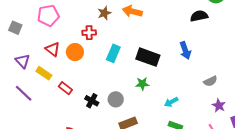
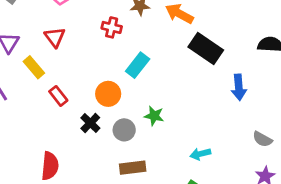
orange circle: (75, 52) -> (108, 94), moved
black rectangle: (148, 57) -> (206, 49), moved
gray semicircle: (210, 81) -> (262, 139), turned 40
green star: (142, 84) -> (154, 116), moved

